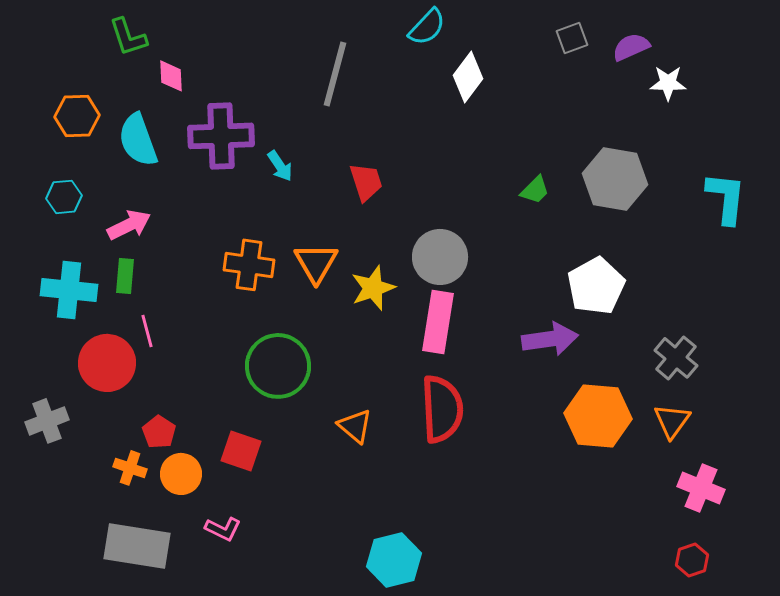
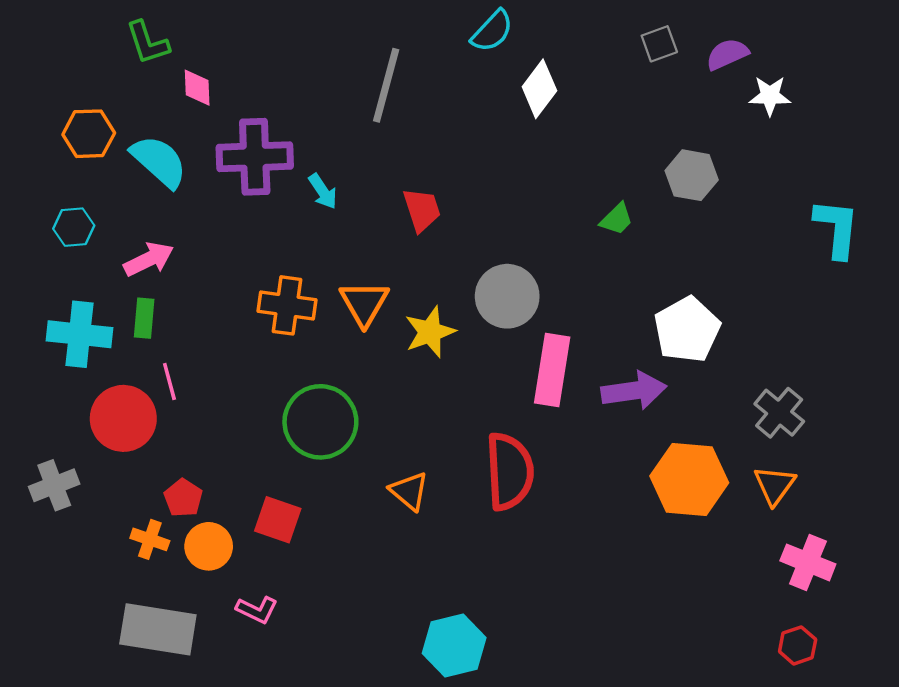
cyan semicircle: (138, 140) -> (159, 161), turned 152
gray hexagon: (615, 179) -> (692, 175), moved, size x0.7
pink rectangle: (438, 322) -> (552, 370), moved

